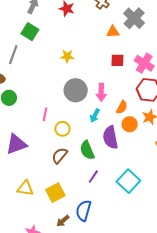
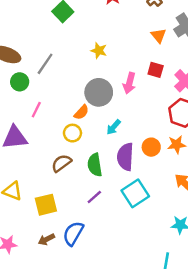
orange triangle: (113, 32) -> (159, 36), turned 40
gray line: (13, 55) -> (45, 64), moved
pink arrow: (101, 92) -> (129, 83), moved
orange semicircle: (122, 107) -> (81, 112), moved
pink line: (45, 114) -> (36, 110), moved
cyan square: (128, 181) -> (135, 193), moved

